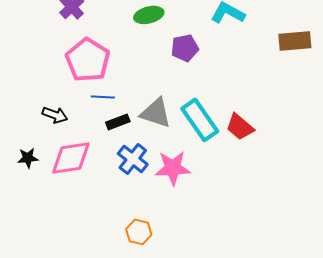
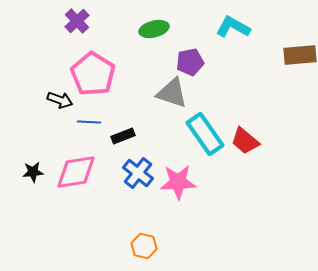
blue line: (103, 97) -> (89, 122), moved
gray triangle: (156, 113) -> (172, 93), moved
black arrow: (55, 115) -> (60, 100), moved

